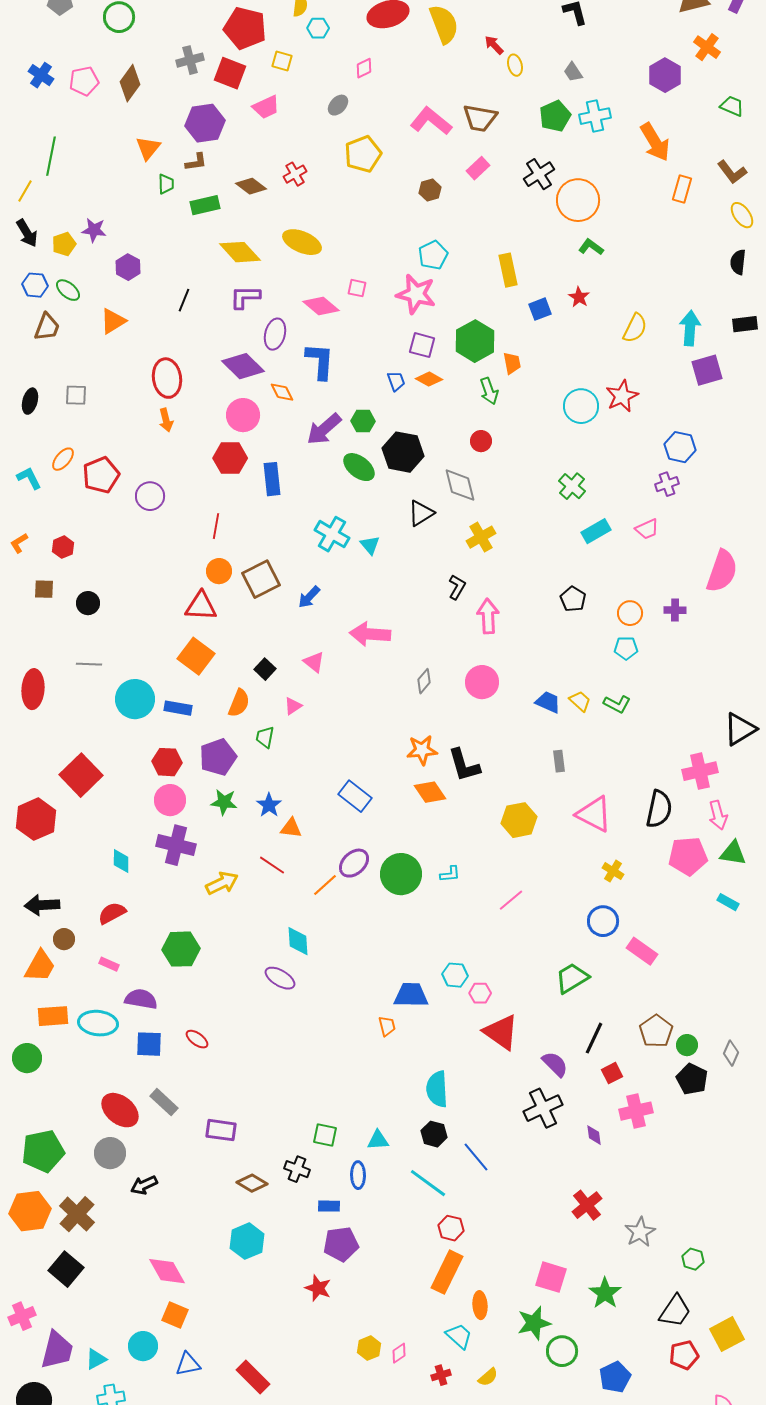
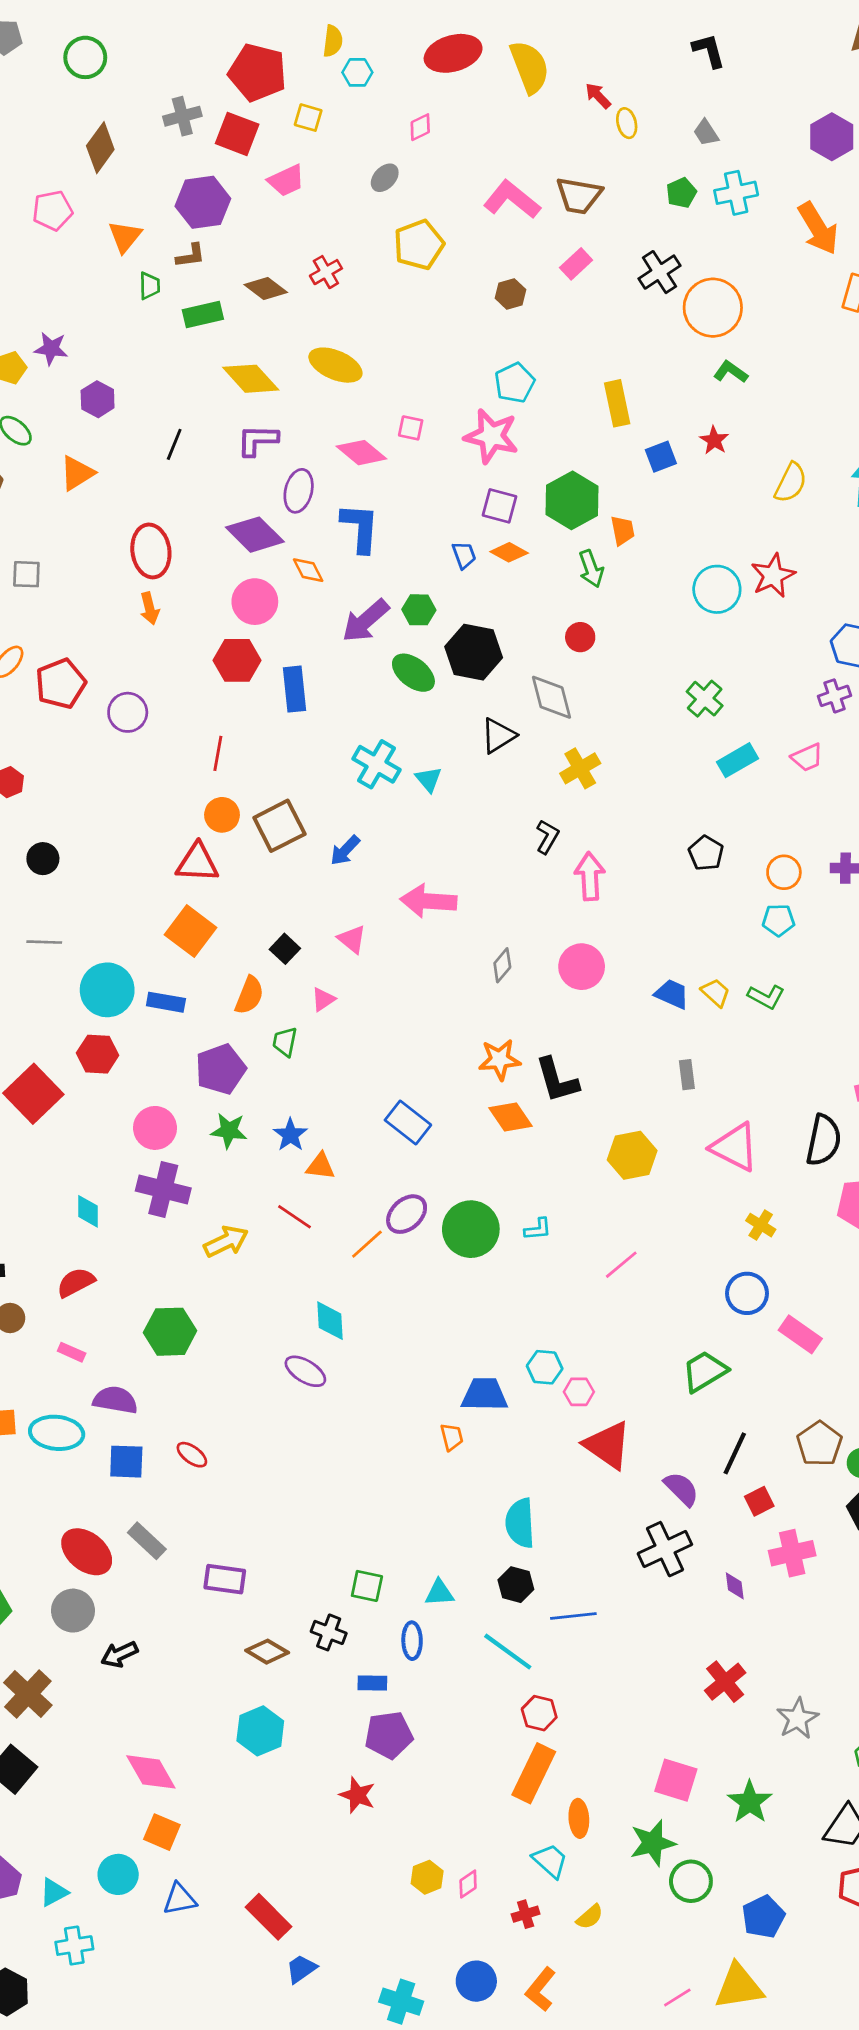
pink pentagon: (84, 81) -> (52, 211), moved
green pentagon: (555, 116) -> (681, 193), size x0.7
red hexagon: (167, 762) -> (98, 1054), moved
blue line: (476, 1157) -> (573, 1616), turned -56

